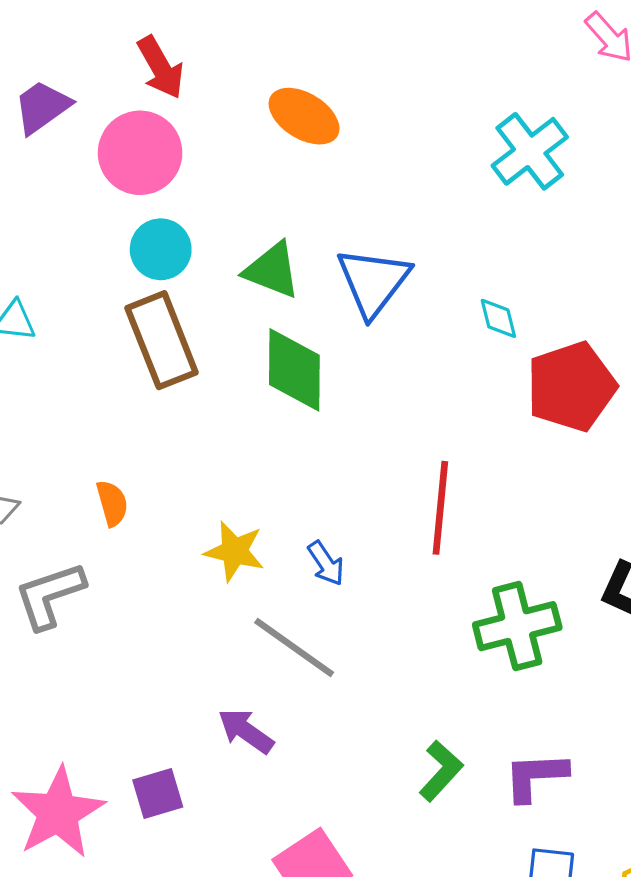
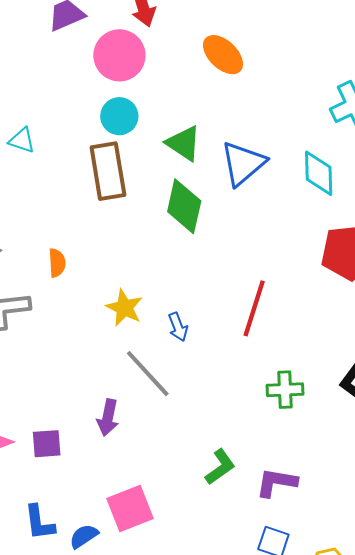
cyan diamond: (498, 318) -> (319, 173), moved, size x1.6
green cross: (517, 626) -> (285, 390), size x0.7
purple arrow: (246, 731) -> (108, 418), turned -126

